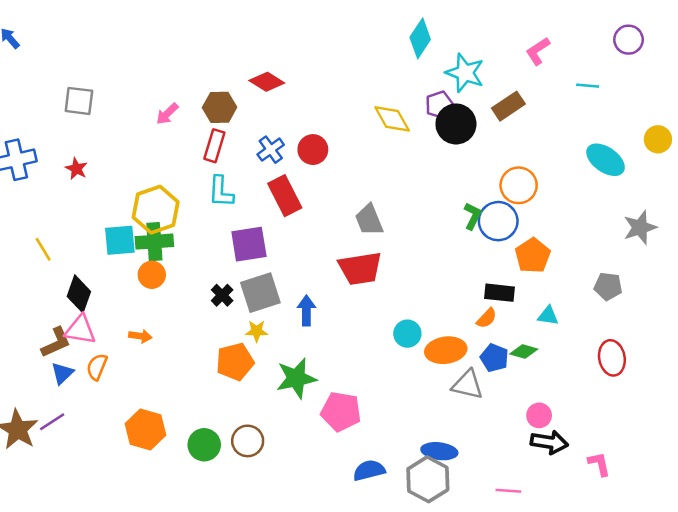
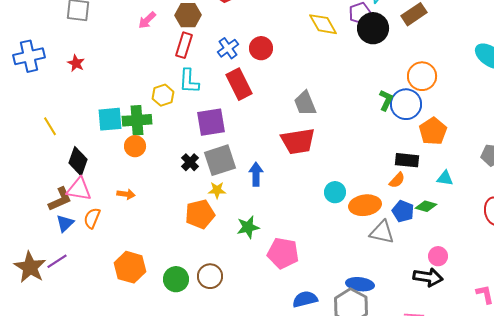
yellow hexagon: (156, 210) -> (163, 95), moved, size x0.6
green star: (296, 378) -> (248, 227), size x0.7
black arrow: (549, 442) -> (428, 277), moved

